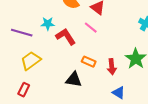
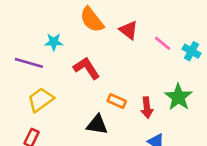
cyan star: (48, 24) -> (54, 42), moved
pink line: (91, 28) -> (163, 43), moved

